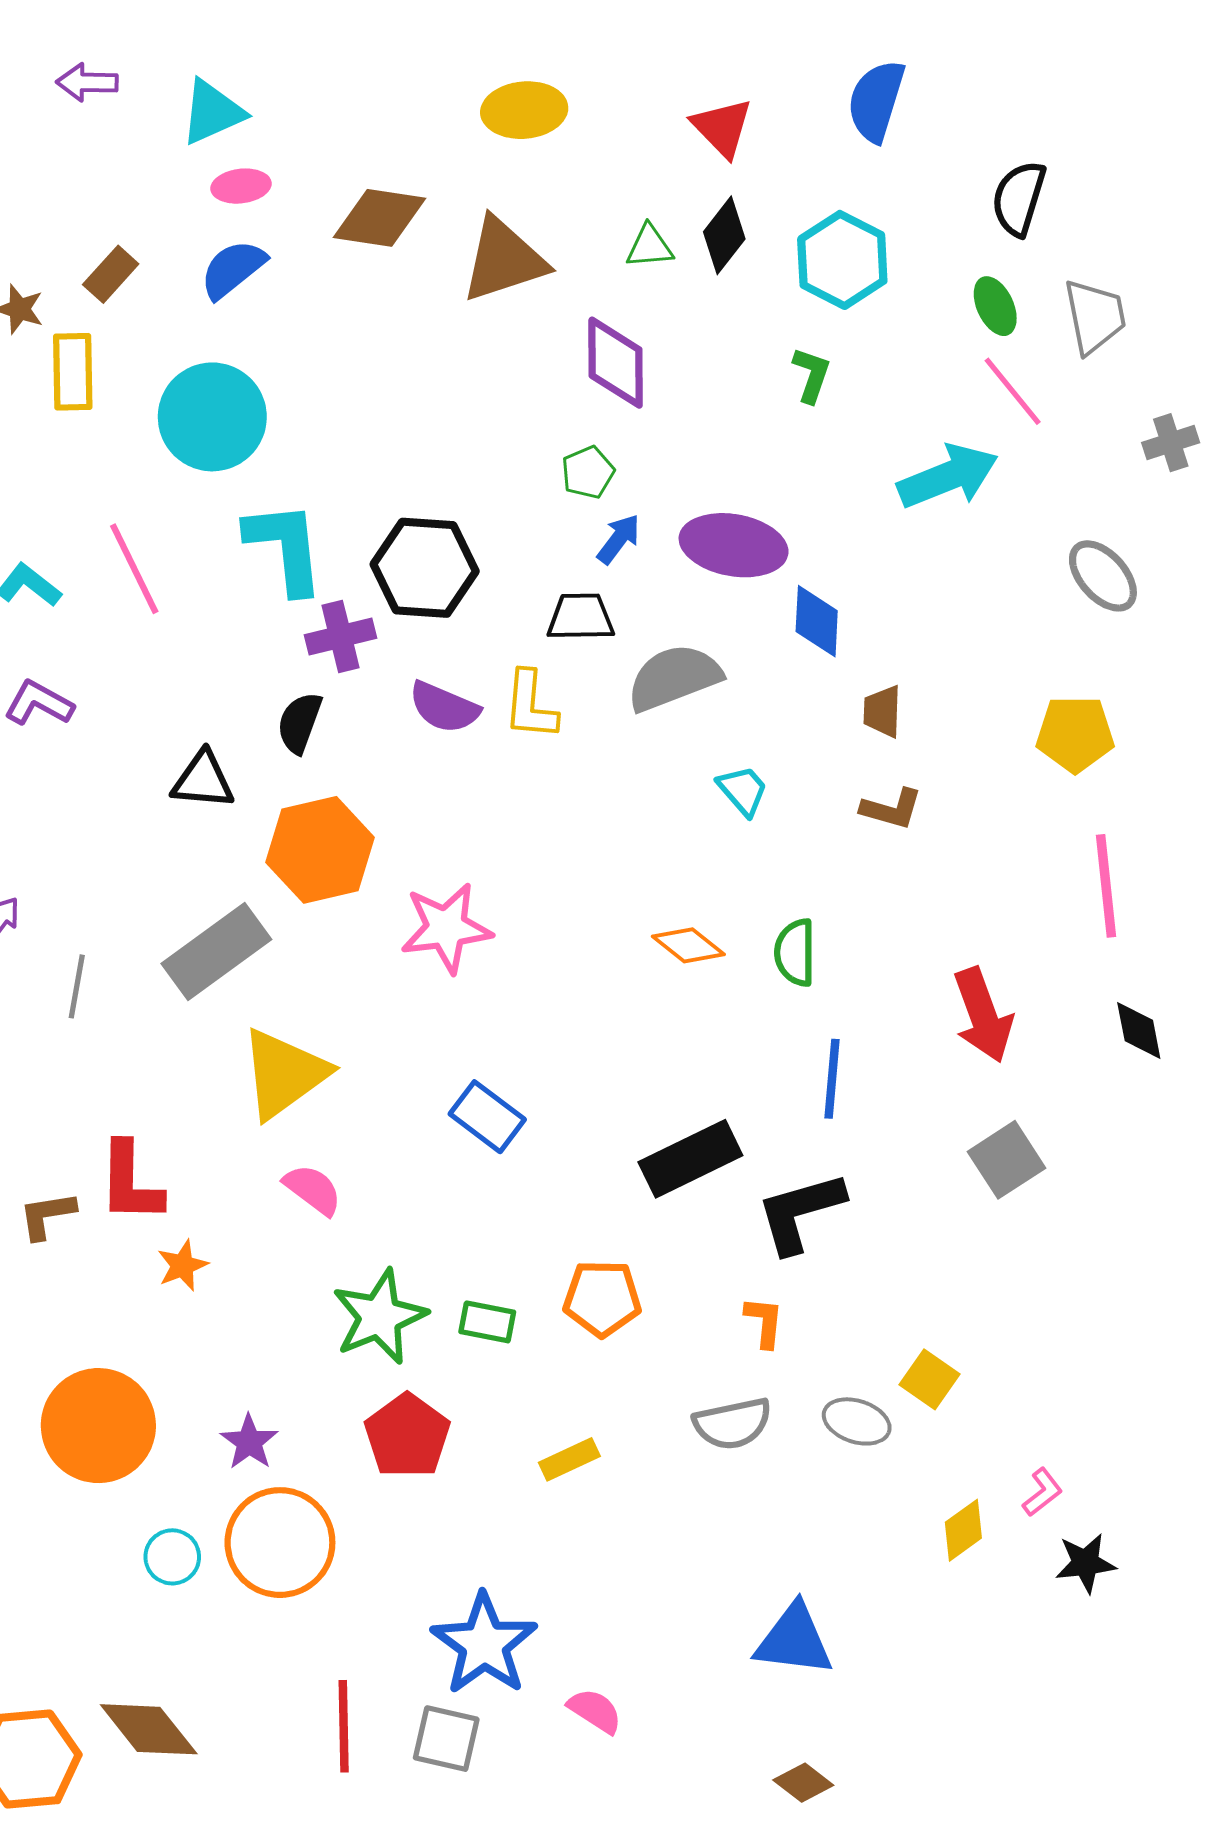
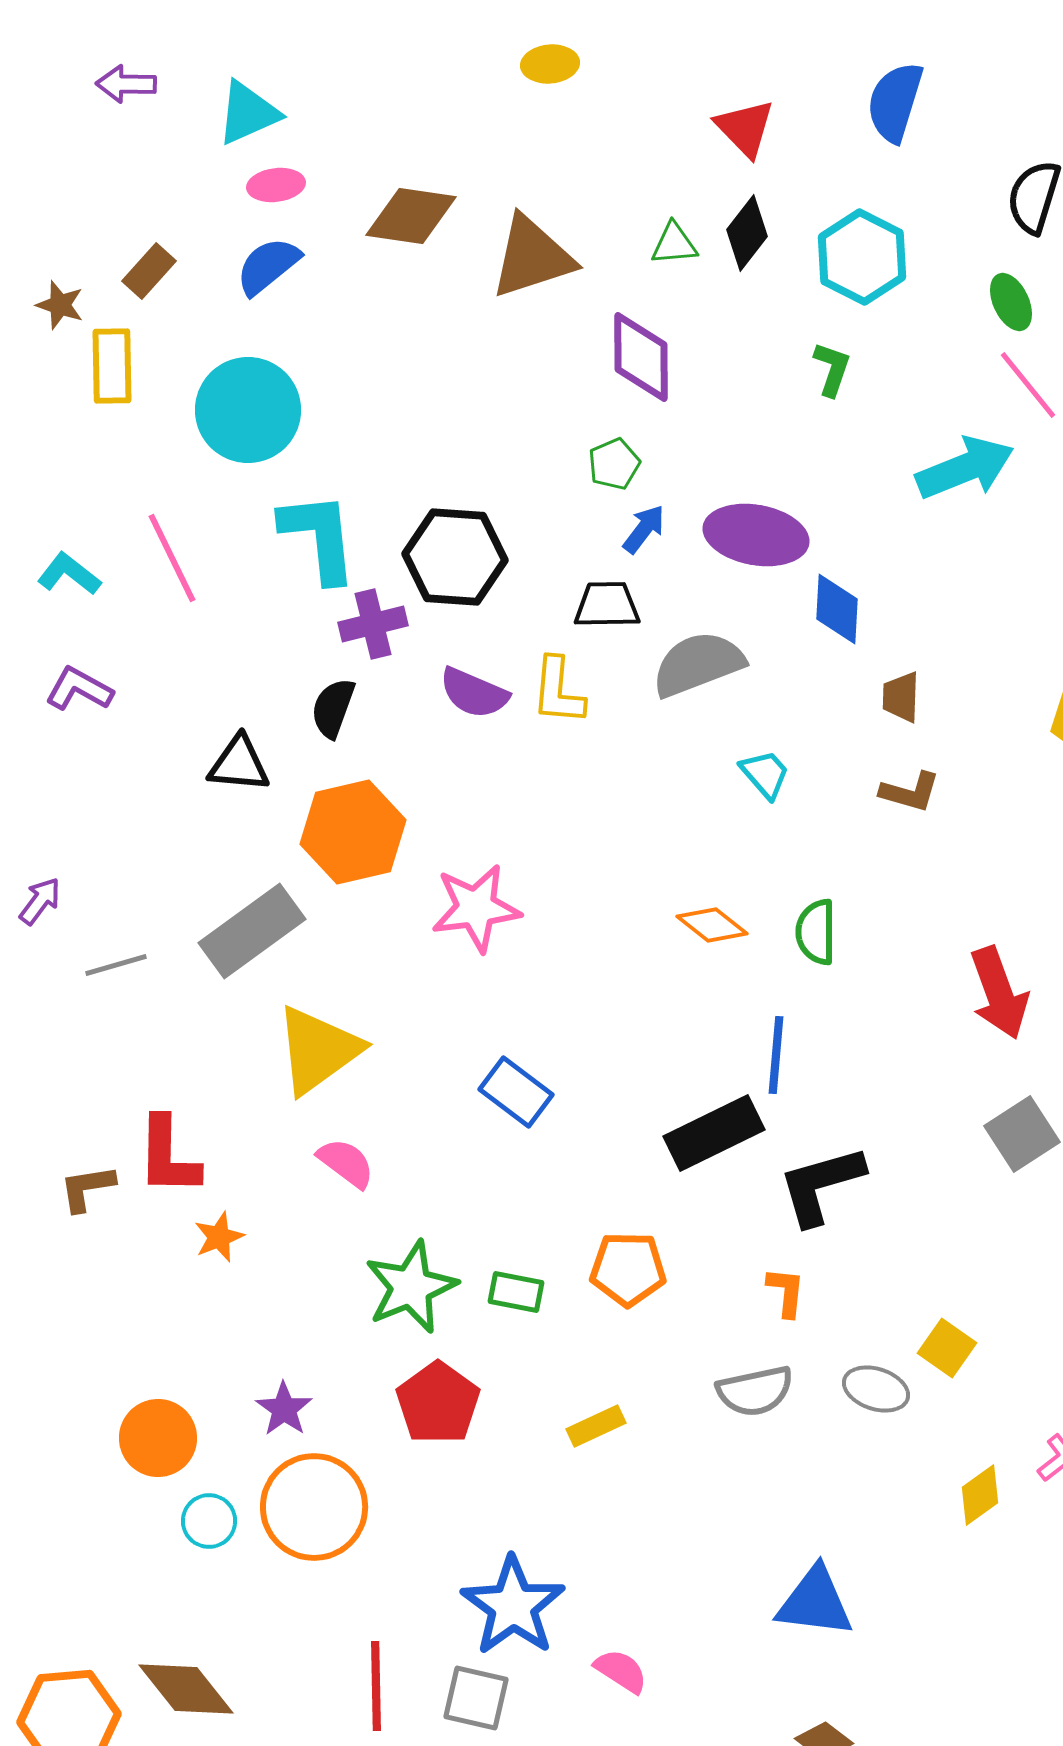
yellow ellipse: (524, 110) -> (550, 64), moved, size x0.7
gray line: (77, 986) -> (116, 965), turned 64
blue line: (832, 1079) -> (776, 1055), moved
orange circle: (98, 1426) -> (158, 1438), moved, size x0.7

